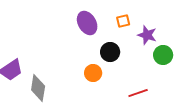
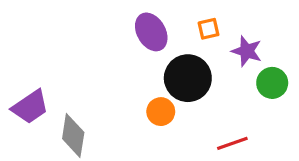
black circle: (110, 52) -> (188, 78), size x1.5

